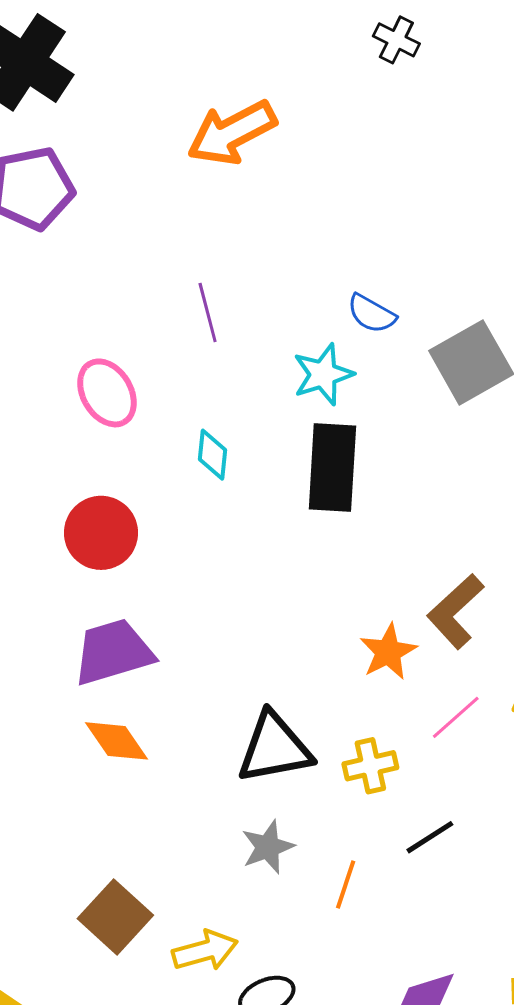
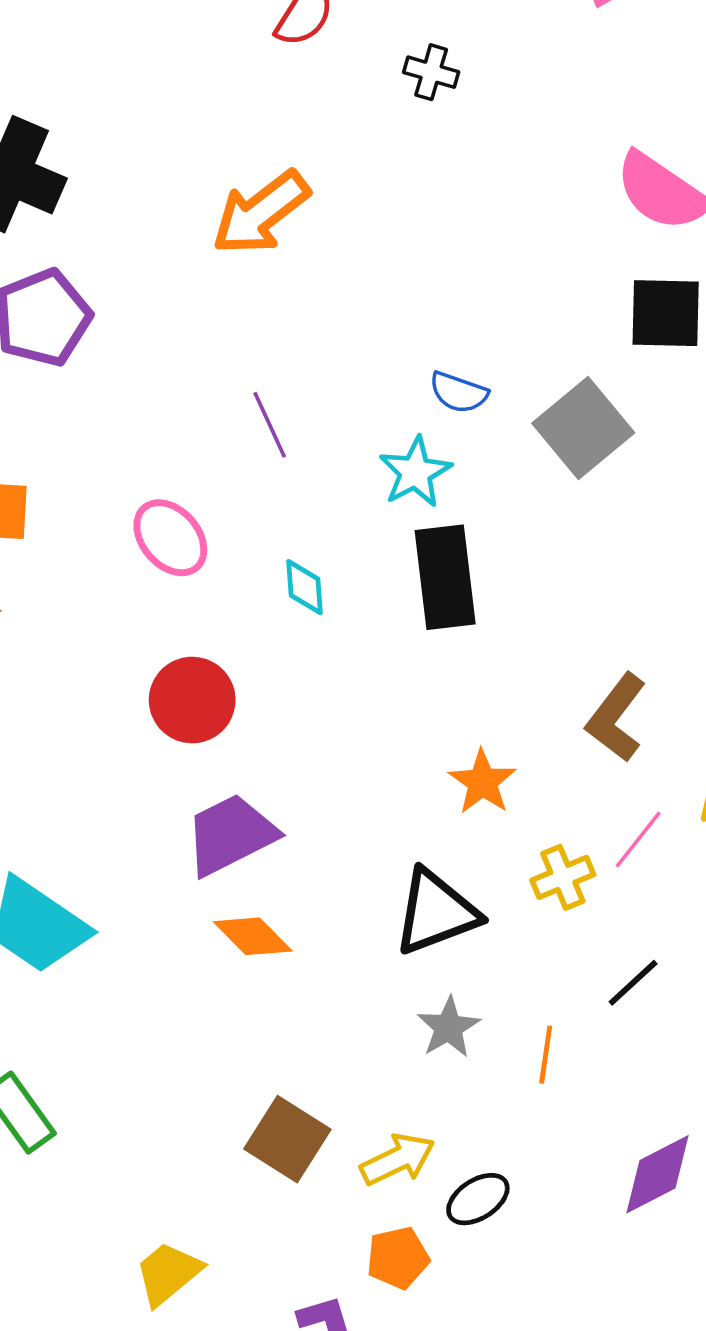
orange star: (388, 652) -> (482, 782), moved
yellow cross: (370, 766) -> (563, 877), moved

